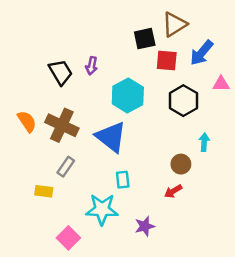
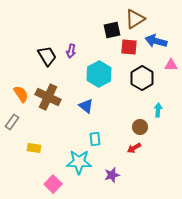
blue arrow: (202, 53) -> (156, 41), turned 65
blue triangle: (111, 137) -> (86, 106), size x0.6
gray rectangle: (66, 167) -> (12, 122), moved

